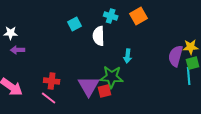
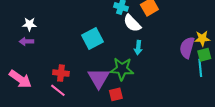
cyan square: (75, 24) -> (92, 38), moved, size x1.5
white star: (11, 33) -> (29, 24), moved
white semicircle: (99, 36) -> (132, 23), moved, turned -42
red square: (105, 91) -> (116, 94), moved

